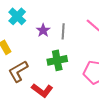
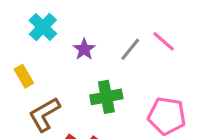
gray line: (63, 31) -> (130, 49), moved, turned 35

